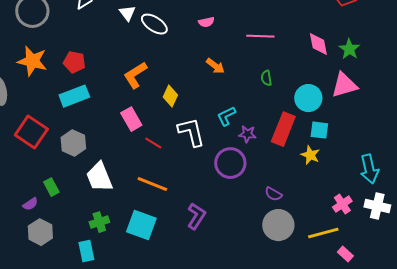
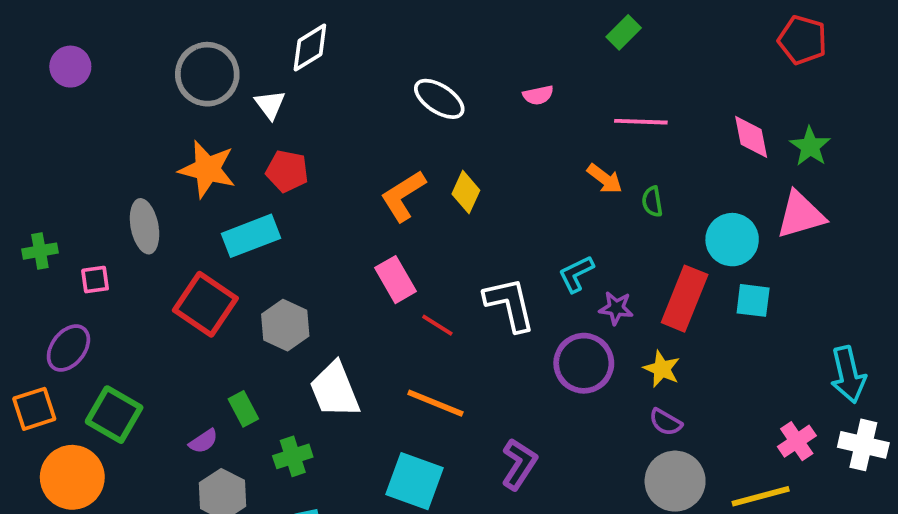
white triangle: (127, 13) -> (270, 105), moved
orange arrow: (215, 66) -> (605, 179), moved
cyan rectangle: (74, 96) -> (251, 236), moved
yellow diamond: (170, 96) -> (466, 192), moved
yellow star: (310, 155) -> (662, 369), moved
green cross: (99, 222) -> (293, 456), moved

